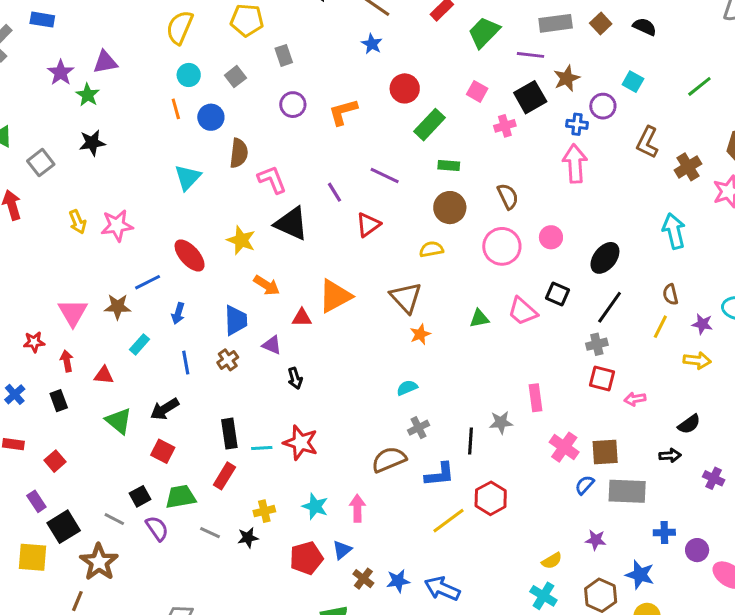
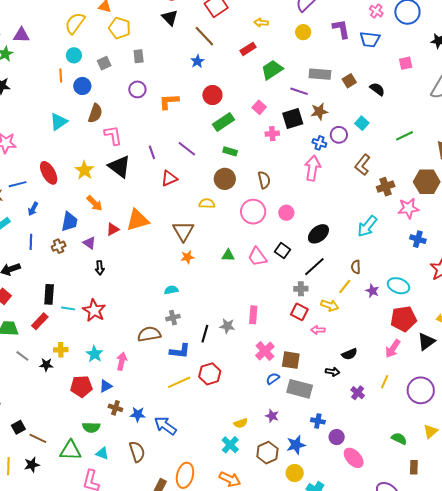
cyan arrow: (674, 231) -> (367, 226), turned -140
red triangle: (302, 318) -> (113, 229), turned -40
yellow arrow: (697, 360) -> (330, 305), moved
blue star: (640, 575) -> (296, 445), turned 30
brown cross: (363, 579) -> (115, 408), turned -32

